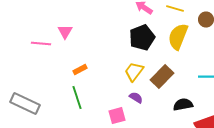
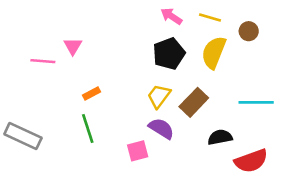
purple semicircle: (136, 98) -> (161, 128), size x1.5

